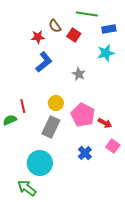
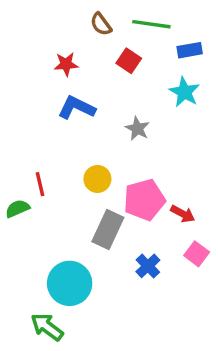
brown semicircle: (55, 26) -> (101, 24), moved
cyan star: (106, 53) -> (184, 92), turned -30
blue L-shape: (44, 62) -> (77, 108), turned -115
pink pentagon: (83, 115) -> (144, 200), turned 30
gray rectangle: (51, 127) -> (108, 229), moved

